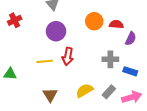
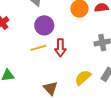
yellow line: (45, 61) -> (38, 48), moved

